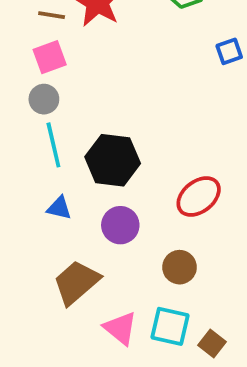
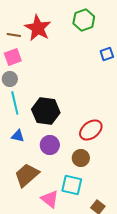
brown circle: (180, 267) -> (81, 158), moved
cyan square: (170, 326) -> (72, 185), moved

